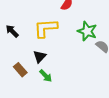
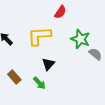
black triangle: (40, 57) -> (48, 64), moved

